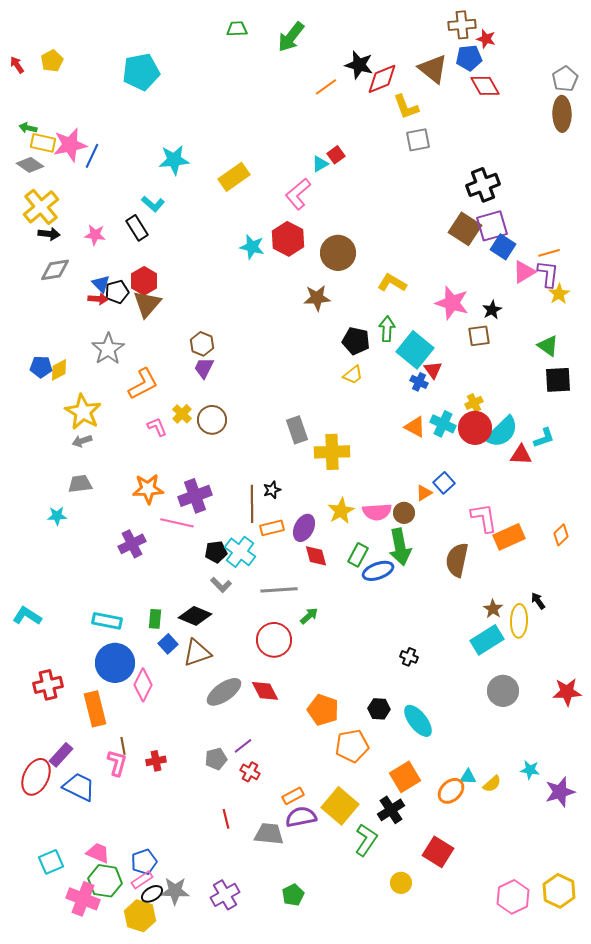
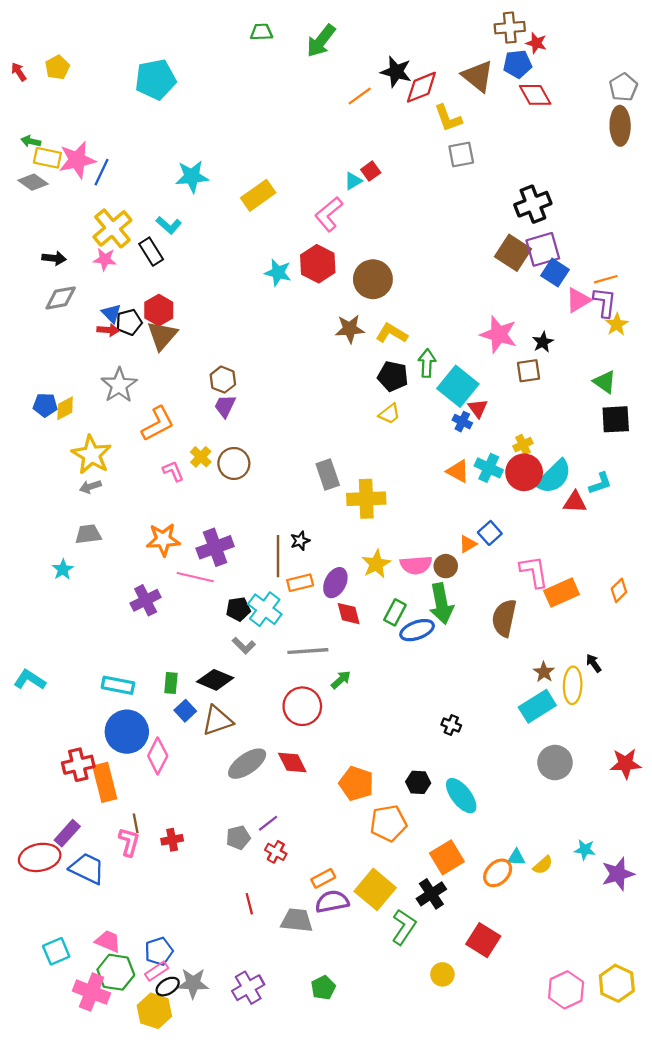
yellow cross: (41, 207) -> (112, 228), moved
yellow L-shape: (392, 283) -> (392, 333), moved
cyan star: (57, 516) -> (63, 569), turned -30
red cross: (48, 685) -> (78, 765), moved
red ellipse: (36, 777) -> (40, 857), turned 54

